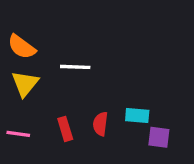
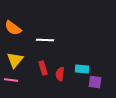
yellow triangle: (25, 84) -> (15, 60), moved
red rectangle: (65, 129) -> (43, 68), moved

